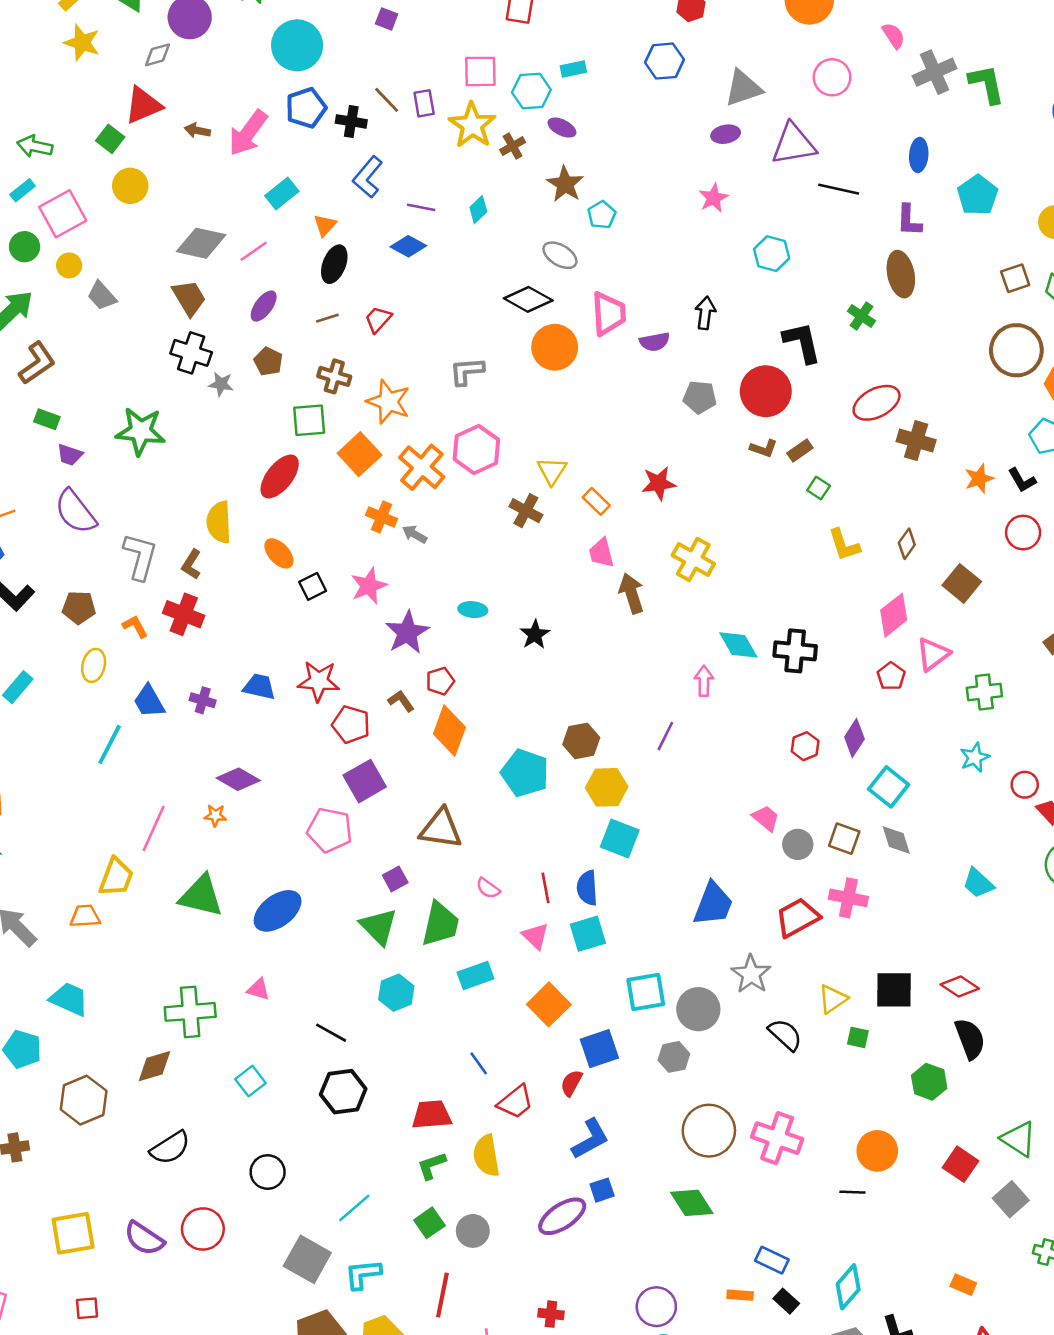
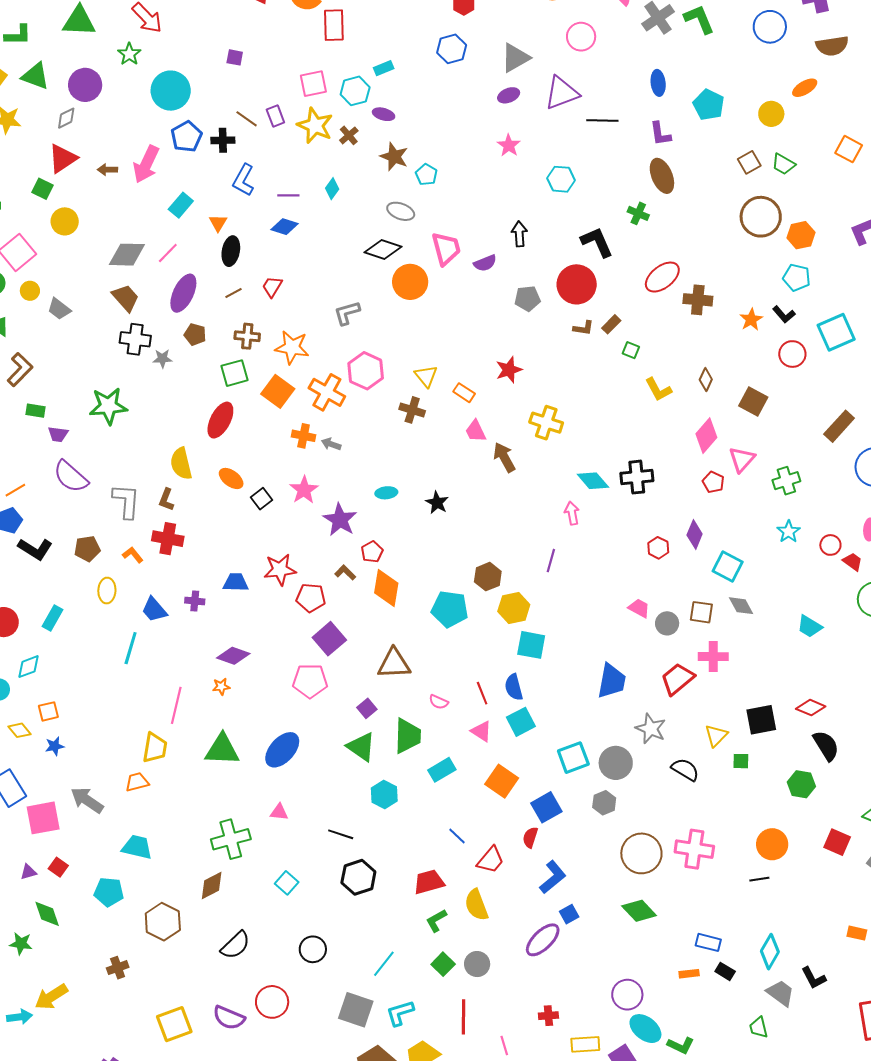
purple ellipse: (264, 306) -> (183, 293), size x1.5

